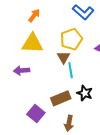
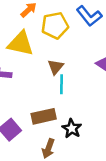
yellow pentagon: (71, 39) -> (55, 25), moved
black star: (85, 93) -> (72, 129), moved

